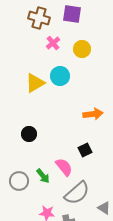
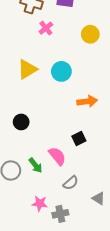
yellow circle: (82, 49) -> (90, 34), moved
cyan circle: (60, 76) -> (61, 71), moved
gray semicircle: (77, 193) -> (71, 183), size x0.6

